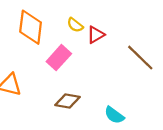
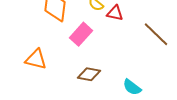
red triangle: (96, 35) -> (115, 13), turned 42

